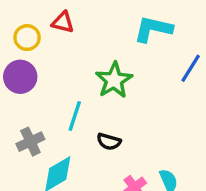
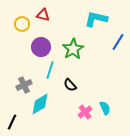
purple circle: (20, 77) -> (41, 47), moved
black semicircle: (109, 142) -> (70, 85), turned 32

